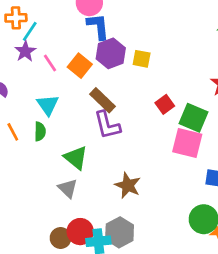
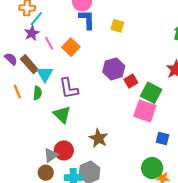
purple hexagon: (111, 53) -> (114, 69), moved
yellow square: (142, 59) -> (117, 26), moved
brown rectangle: (103, 100) -> (29, 64), moved
purple L-shape: (107, 125) -> (69, 88), moved
gray triangle: (68, 188) -> (51, 155), moved, turned 35
red circle: (80, 232) -> (64, 150), moved

